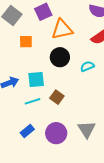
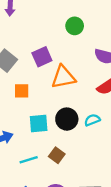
black circle: (60, 57) -> (67, 119), moved
cyan square: (36, 80) -> (39, 124), moved

